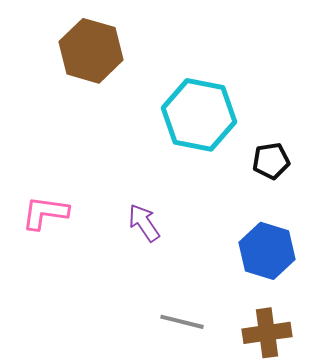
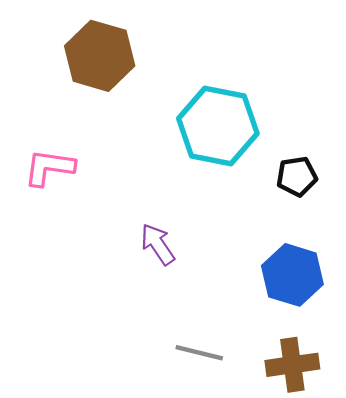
pink L-shape: (45, 213) -> (49, 168), moved

